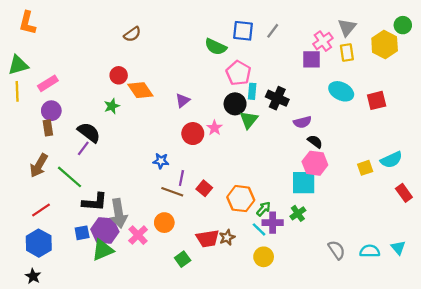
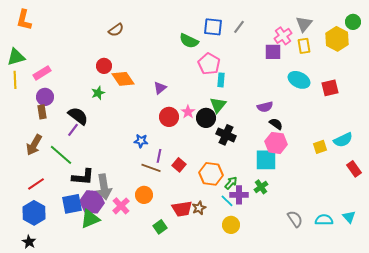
black cross: (277, 98) -> (226, 135), moved
black circle: (235, 104) -> (206, 118), moved
blue square: (82, 233) -> (72, 204), size x1.5

